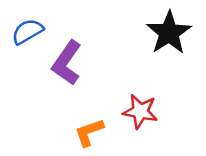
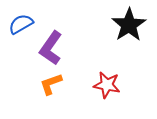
orange L-shape: (89, 132) -> (51, 84), moved

